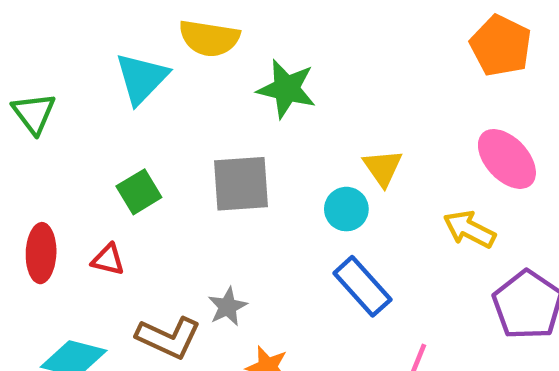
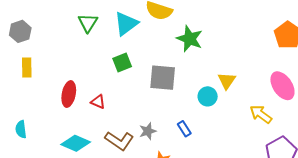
green triangle: (34, 113) -> (88, 23), moved
green square: (139, 192) -> (122, 62), moved
blue rectangle: (362, 286) -> (184, 129), moved, size x0.6

